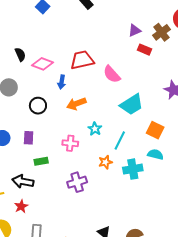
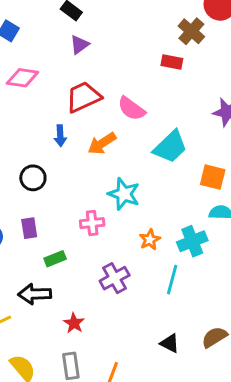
purple triangle: (135, 30) -> (79, 45), moved
pink diamond: (42, 64) -> (22, 78), moved
orange arrow: (76, 104) -> (102, 143), moved
cyan star: (95, 129) -> (124, 194), size x1.5
cyan line: (120, 140) -> (172, 280), moved
red star: (21, 206) -> (74, 323), moved

